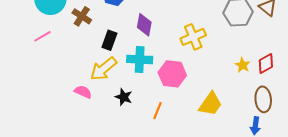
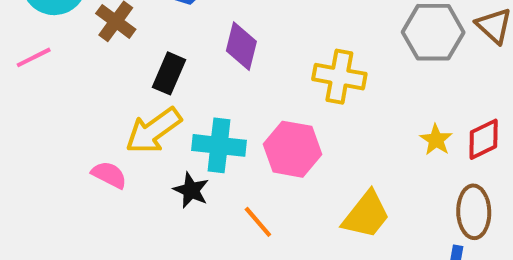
yellow cross: (193, 37) -> (339, 77), turned 30
cyan cross: (140, 59) -> (219, 145), moved
orange line: (157, 111) -> (258, 222), turned -66

